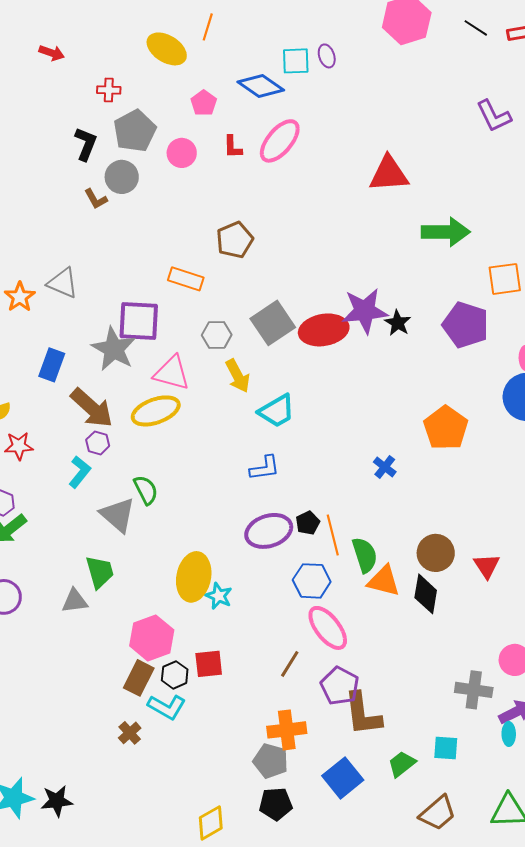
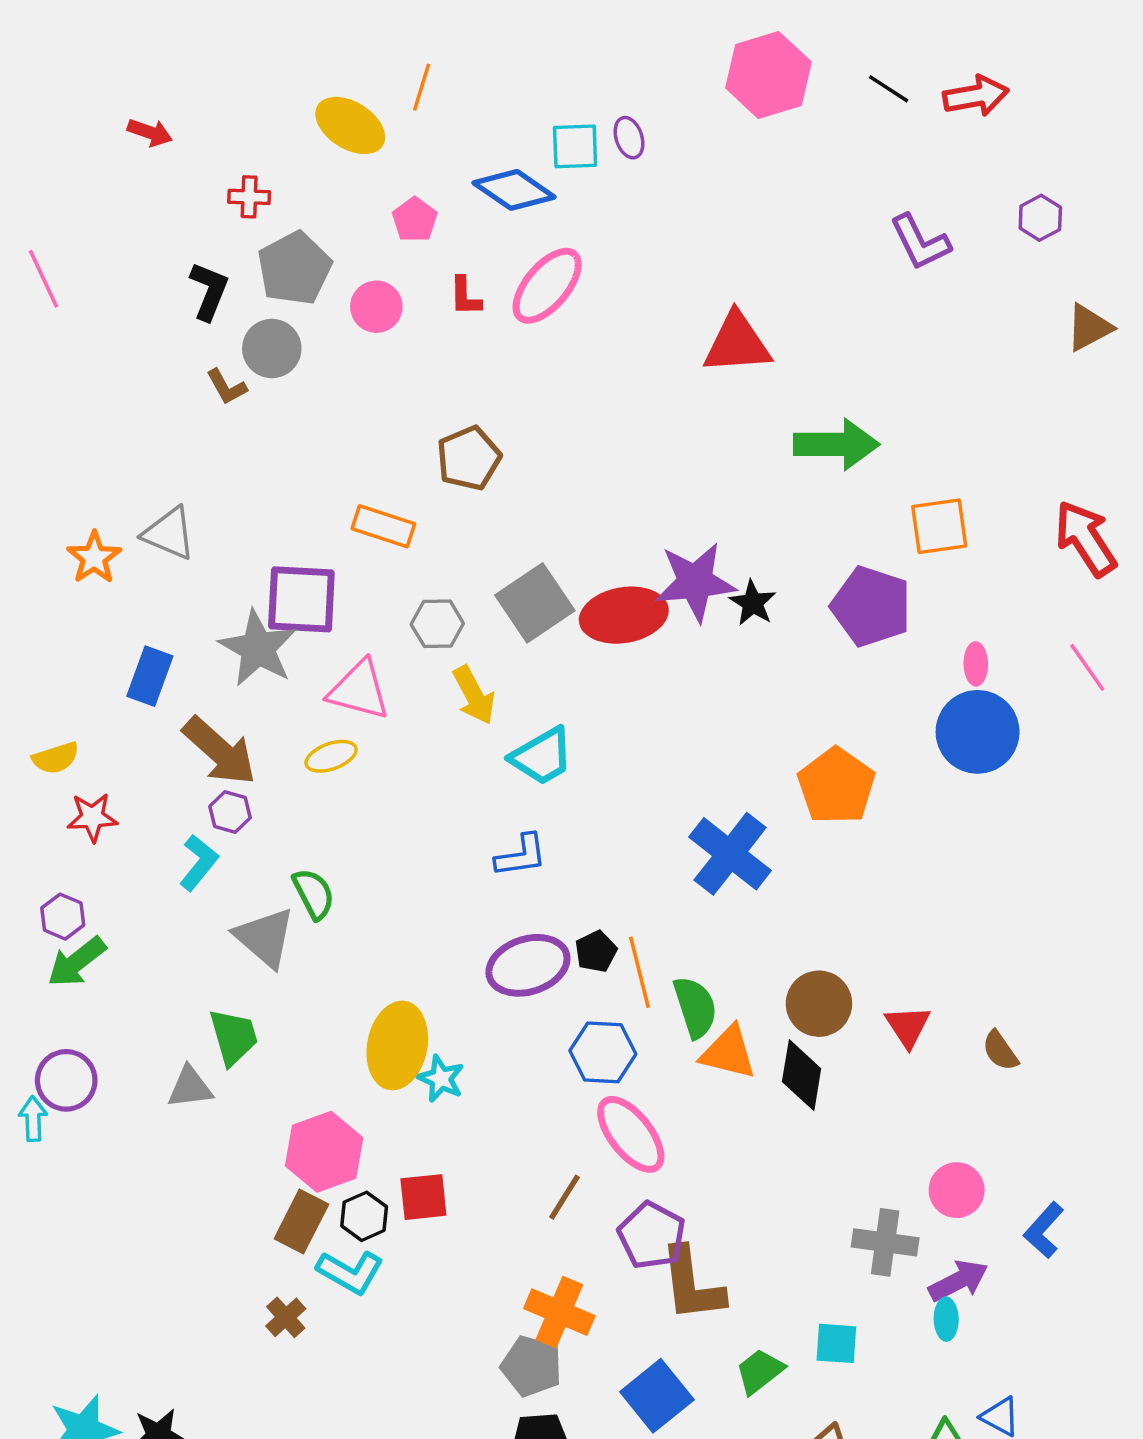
yellow ellipse: (156, 411) -> (331, 756), size x0.6
blue cross: (385, 467) -> (730, 854), size x2.0
orange cross: (287, 730) -> (559, 1312), turned 30

